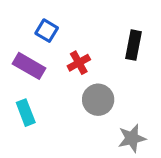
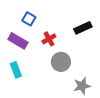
black rectangle: (133, 45) -> (83, 28), turned 54

